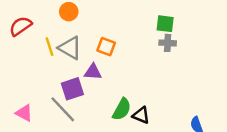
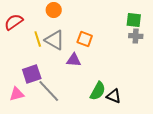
purple square: (72, 89) -> (32, 74), moved
pink triangle: (24, 113) -> (17, 94), turned -42

